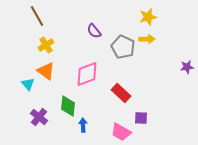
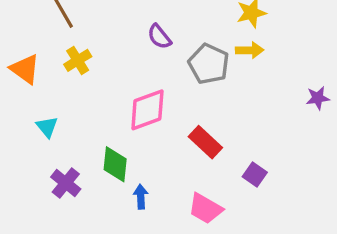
orange triangle: (46, 71) -> (25, 69), moved
purple square: (141, 118) -> (255, 175), moved, turned 32

